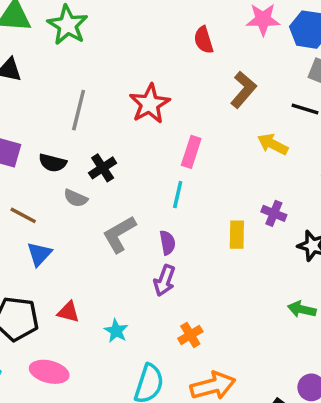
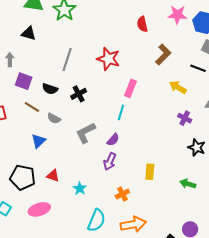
red star: (150, 104) -> (108, 59), turned -30
gray semicircle: (76, 198) -> (54, 118), moved
purple cross: (274, 213) -> (185, 118), moved
brown line: (23, 215) -> (32, 107), moved
yellow rectangle: (237, 235) -> (150, 172), moved
purple semicircle: (167, 243) -> (113, 140), turned 48
pink ellipse: (49, 372) -> (39, 209), turned -35

